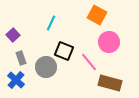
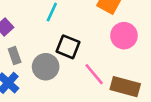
pink line: (89, 62) -> (94, 74), moved

